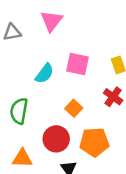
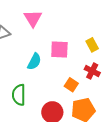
orange square: (74, 108) -> (71, 85), moved

